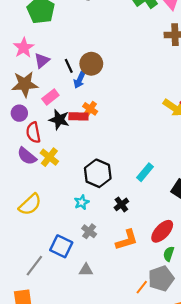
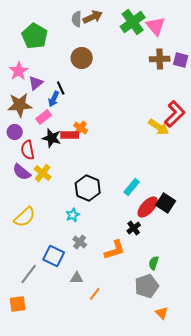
brown circle: (91, 64) -> (82, 58), moved
blue arrow: (79, 80) -> (54, 99), moved
black cross: (121, 204) -> (134, 228), moved
red ellipse: (162, 231) -> (148, 207), moved
orange line: (142, 287) -> (95, 294), moved

